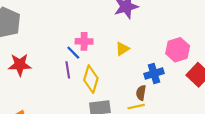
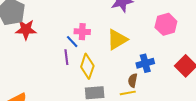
yellow triangle: (122, 49) -> (117, 40), size x1.6
pink hexagon: (178, 50) -> (166, 24), moved
red star: (20, 65) -> (26, 30), moved

